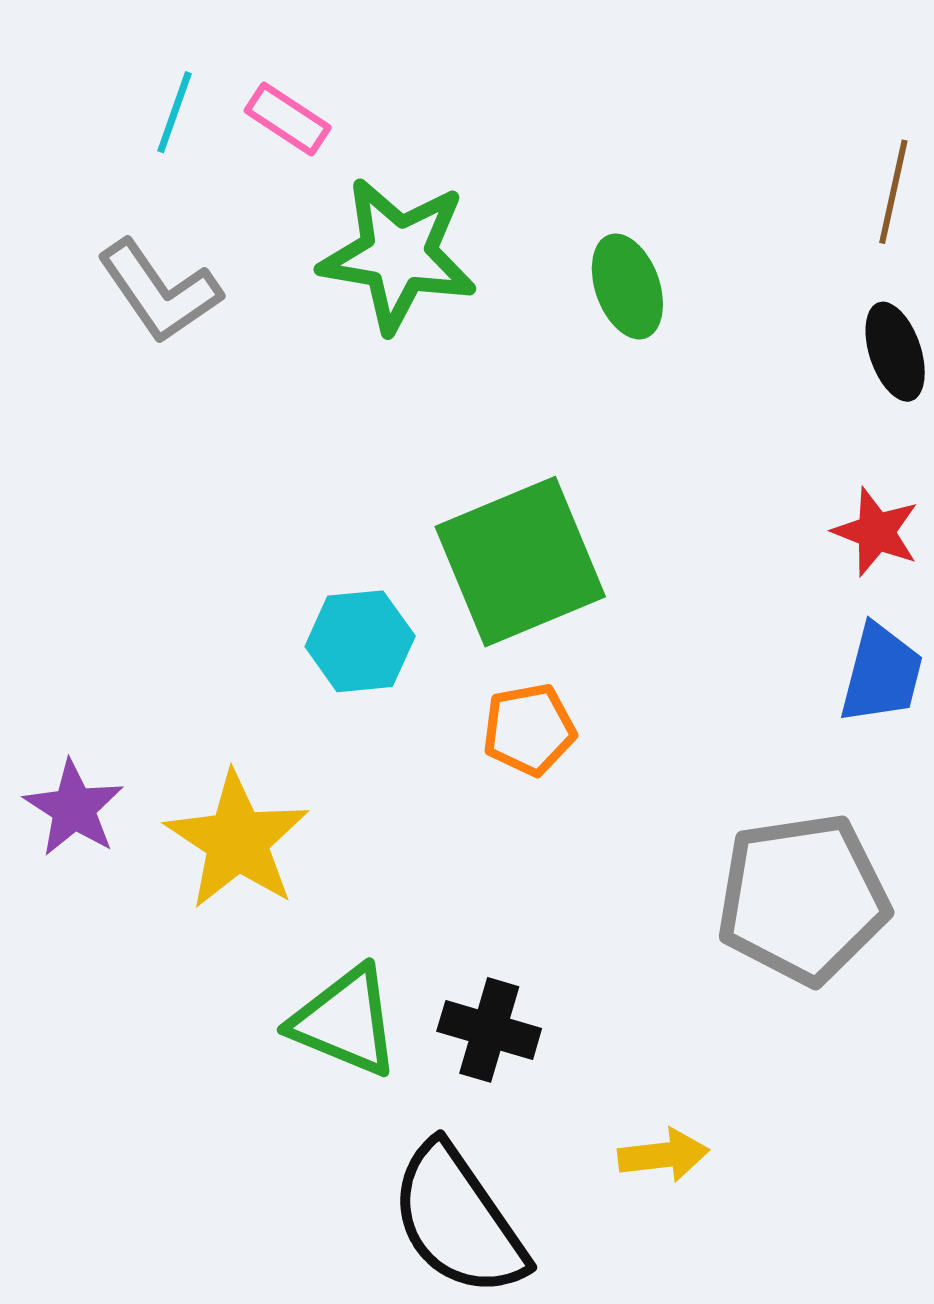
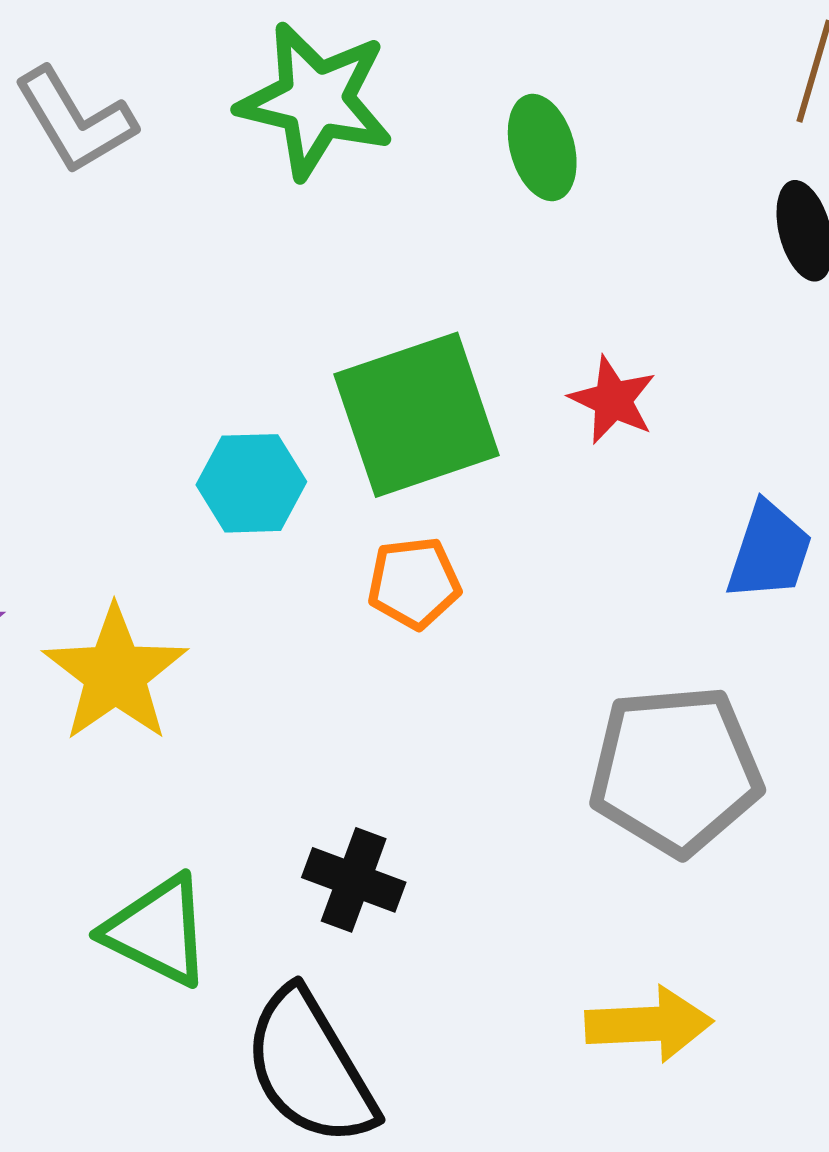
red star: (876, 532) -> (613, 400), moved
green triangle: (345, 1021) -> (157, 931), moved
yellow arrow: (663, 1155) -> (649, 1024), moved, size x1.4

